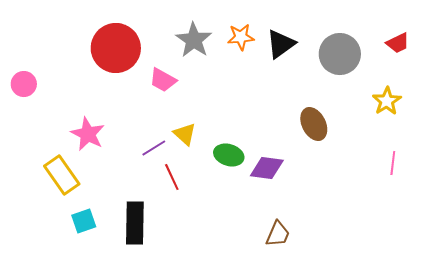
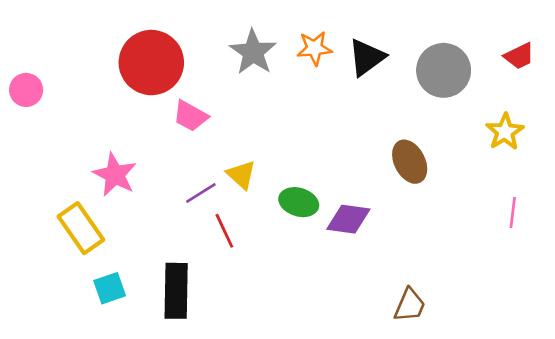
pink trapezoid: (163, 80) -> (190, 116), moved
pink circle: (24, 84) -> (26, 90), moved
brown trapezoid: (278, 234) -> (410, 305), moved

